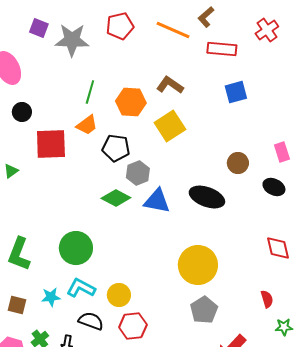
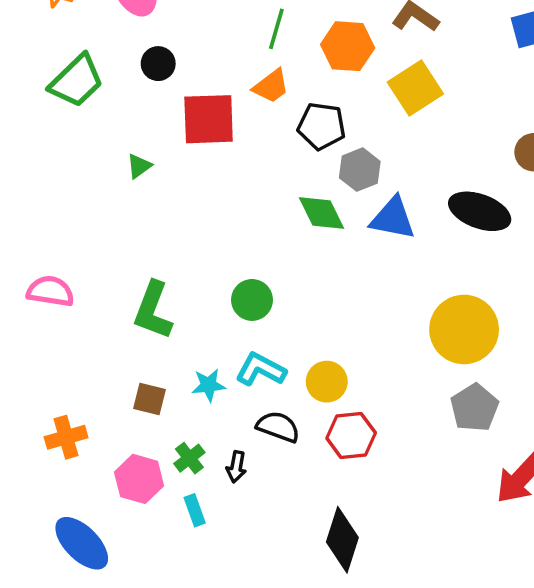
green diamond: (116, 198) -> (322, 213), turned 36
green circle: (76, 248) -> (252, 300), size x0.7

